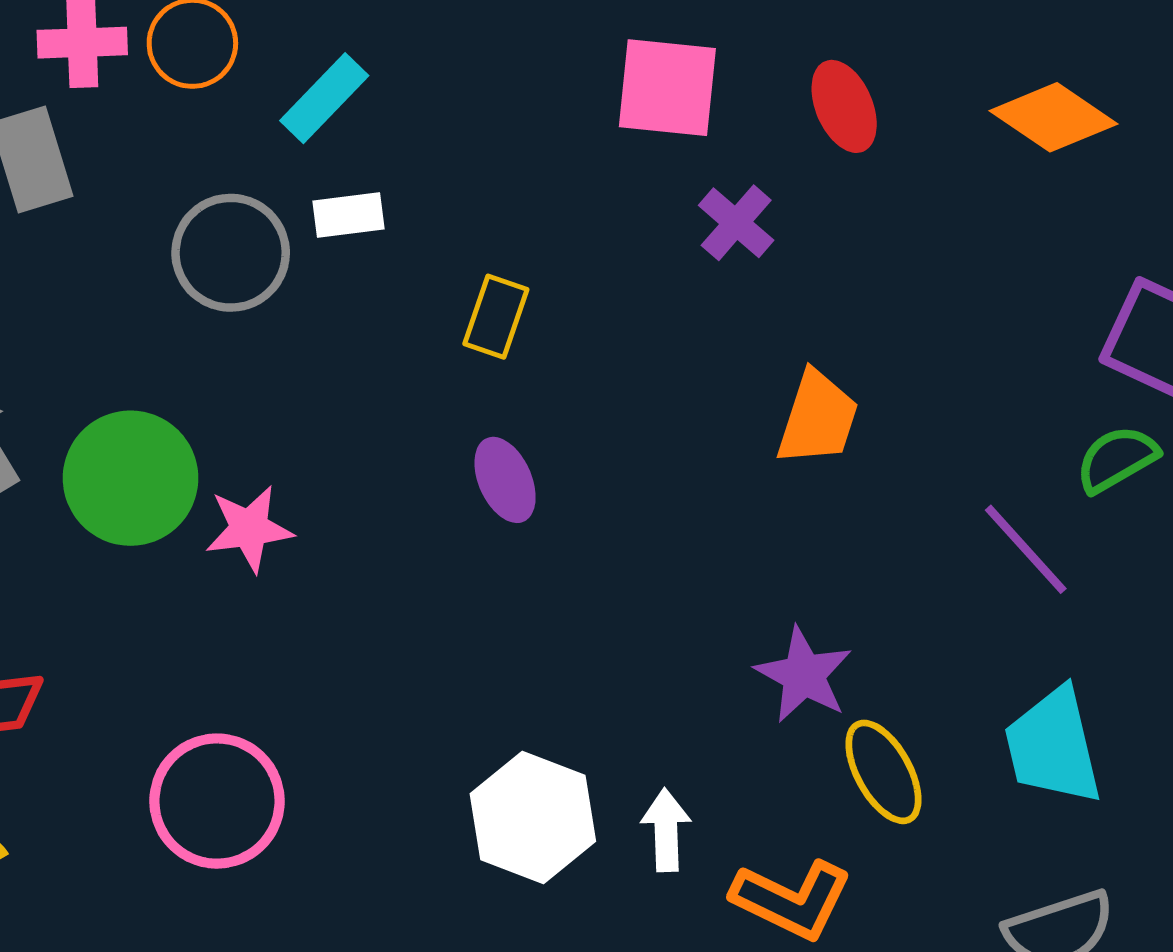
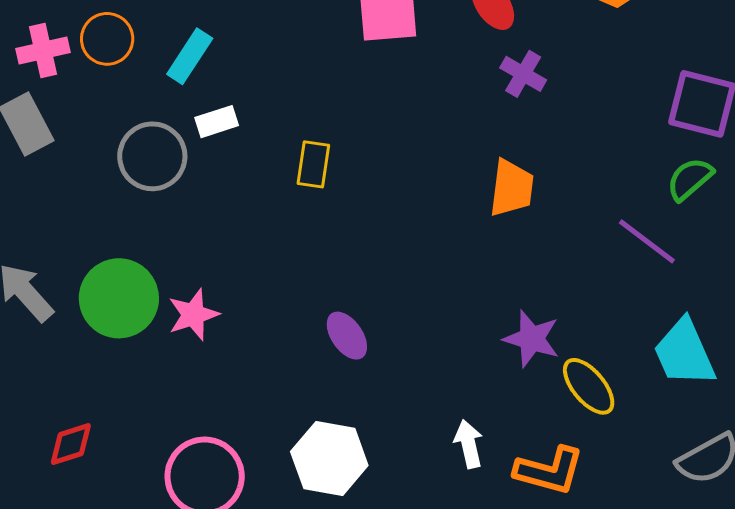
purple cross: (736, 223) -> (523, 74), moved
purple ellipse: (505, 480) -> (347, 336), moved
white hexagon: (533, 817) -> (329, 459), moved

